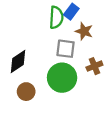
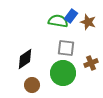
green semicircle: (56, 17) -> (58, 21), turned -84
brown star: (84, 31) -> (88, 22), moved

